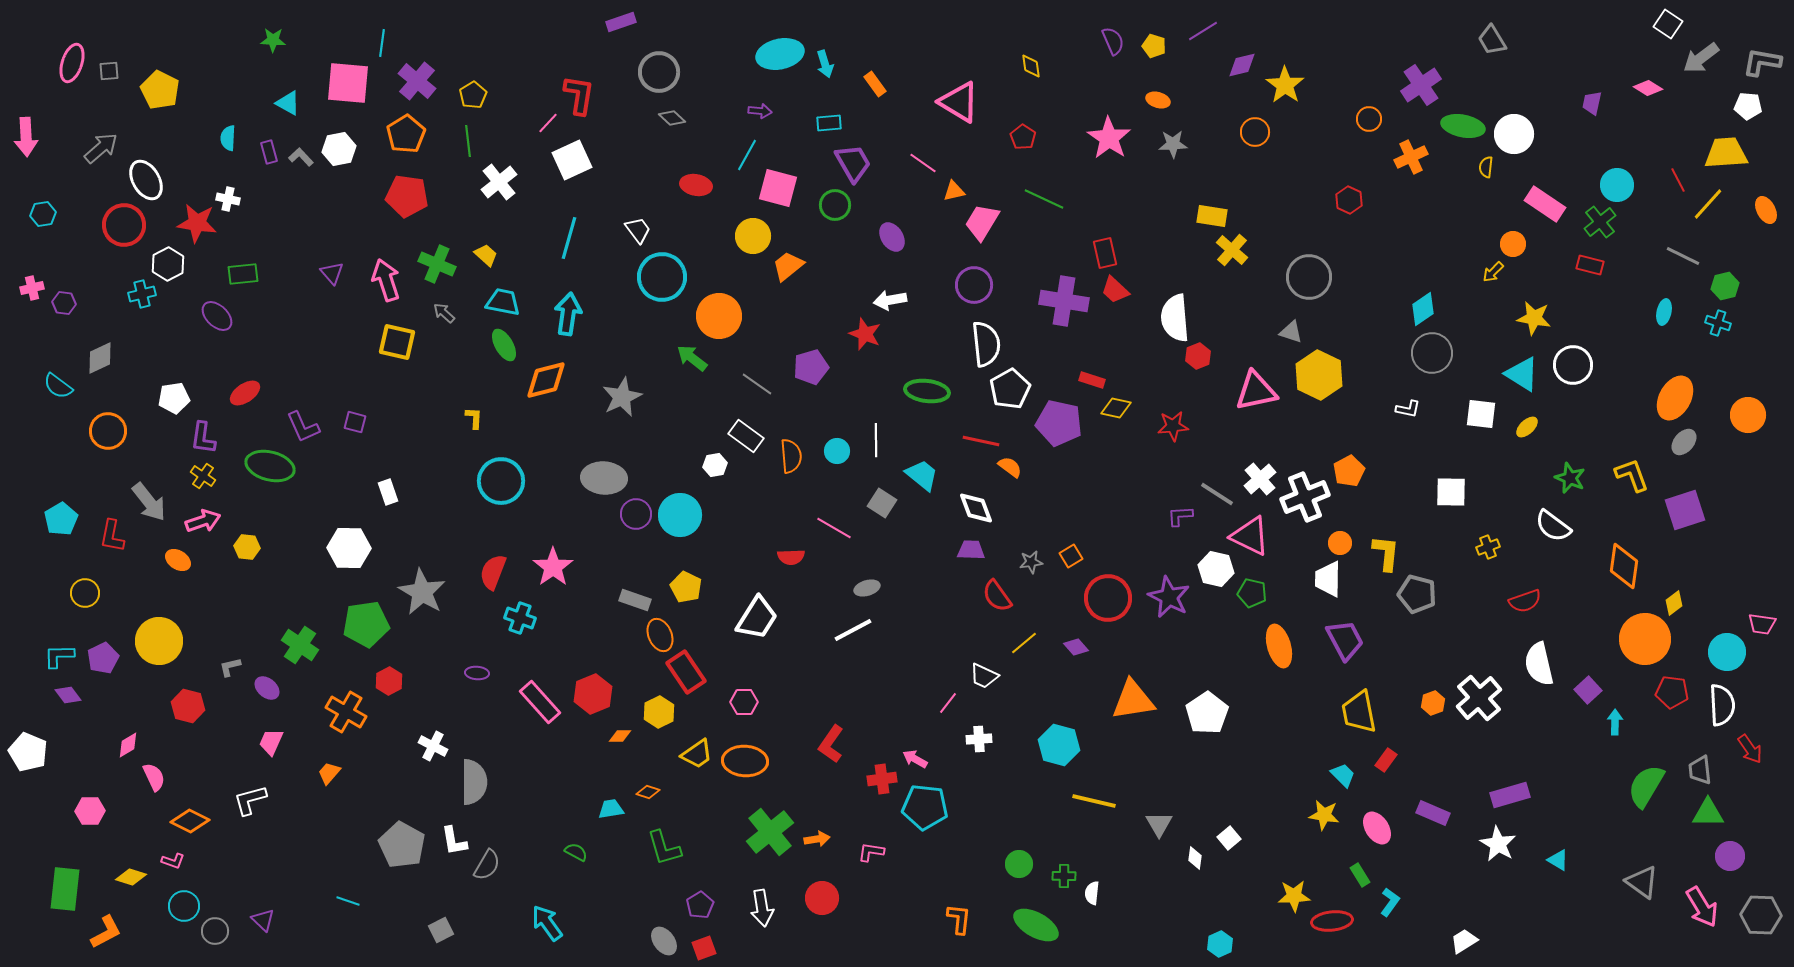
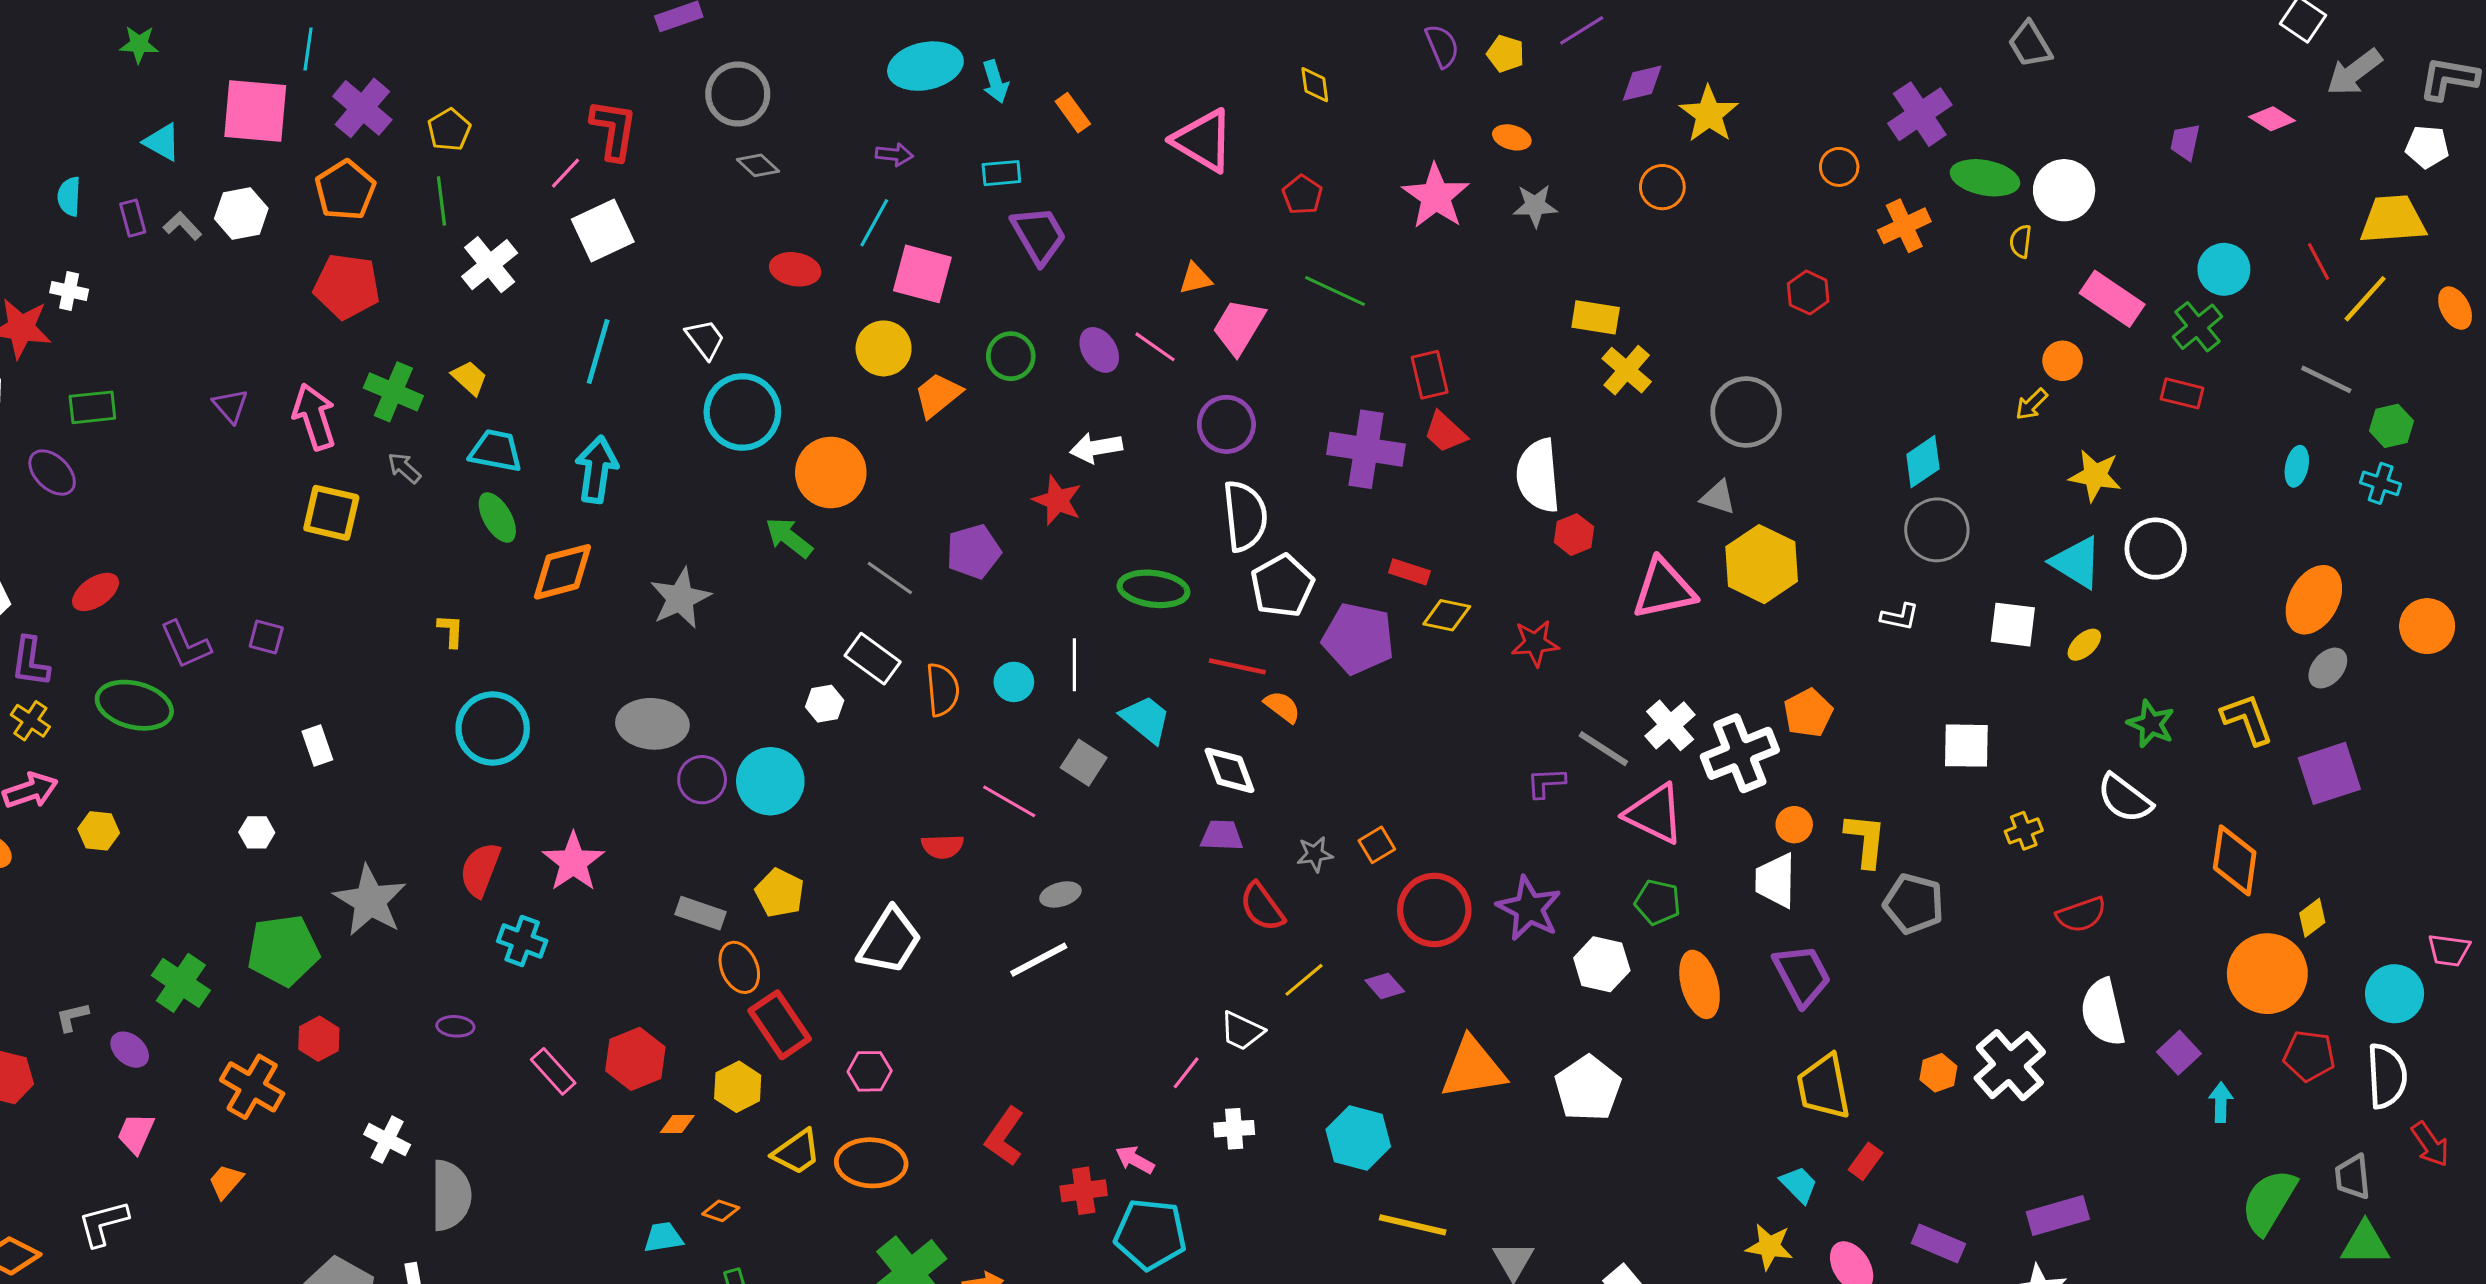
pink line: (923, 163) -> (1155, 347), moved
green circle: (835, 205) -> (1011, 356), moved
white hexagon: (349, 548) -> (257, 832), size x0.5
white hexagon: (1216, 569) -> (1602, 964), moved
pink rectangle: (540, 702) -> (553, 1071), size x0.7

